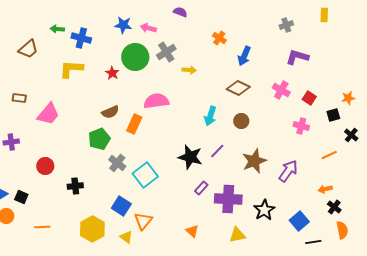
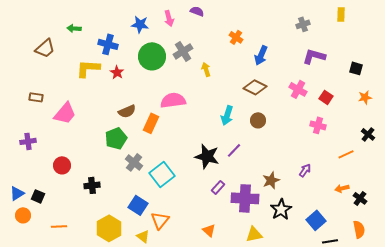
pink arrow: (148, 28) -> (169, 18), moved, turned -119
blue cross: (81, 38) -> (108, 44), moved
yellow arrow: (189, 70) -> (206, 69), turned -112
red star: (112, 73) -> (117, 72), moved
black square: (333, 115) -> (356, 68), moved, turned 32
brown star: (254, 161) -> (271, 180), moved, size x0.7
purple arrow: (288, 171) -> (305, 170), size x0.6
black cross: (334, 207) -> (360, 198), moved

